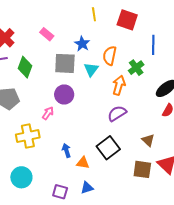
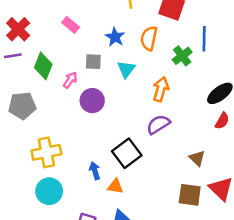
orange semicircle: (110, 56) -> (149, 38), moved
gray square: (65, 63) -> (93, 62), size x0.6
green cross: (136, 68) -> (182, 56), moved
pink arrow: (48, 113) -> (70, 80), moved
black square: (108, 148) -> (127, 153), moved
cyan circle: (21, 177) -> (49, 191), moved

